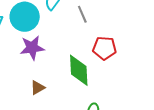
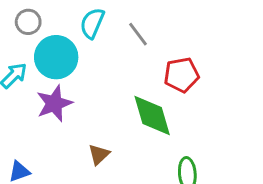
purple star: (32, 48) -> (54, 103), moved

